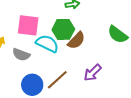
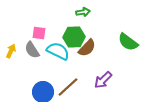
pink square: (28, 25) -> (39, 33), size x0.6
gray semicircle: (21, 55) -> (32, 50), moved, turned 36

